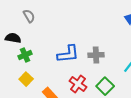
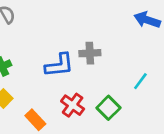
gray cross: (96, 55) -> (90, 53), moved

